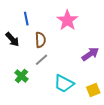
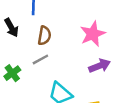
pink star: (67, 20) -> (93, 34), moved

